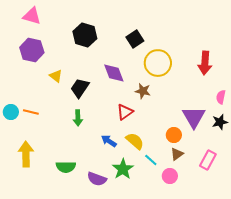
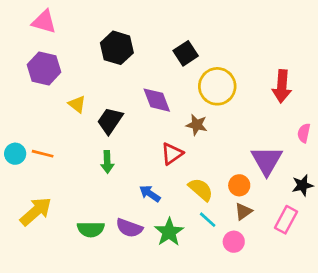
black star: (220, 122) -> (302, 185), moved
yellow semicircle: (135, 141) -> (201, 189), moved
yellow arrow: (26, 154) -> (36, 211), turned 50
purple semicircle: (97, 179) -> (129, 228), moved

